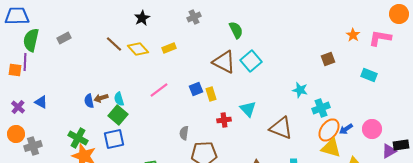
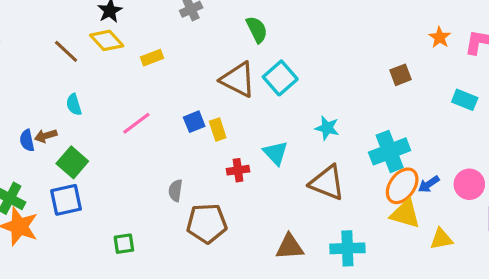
yellow diamond: (138, 49) -> (107, 40), moved
cyan star: (300, 90) -> (327, 128), moved
cyan semicircle: (119, 99) -> (74, 105), moved
cyan cross: (321, 108) -> (390, 151), size x1.4

